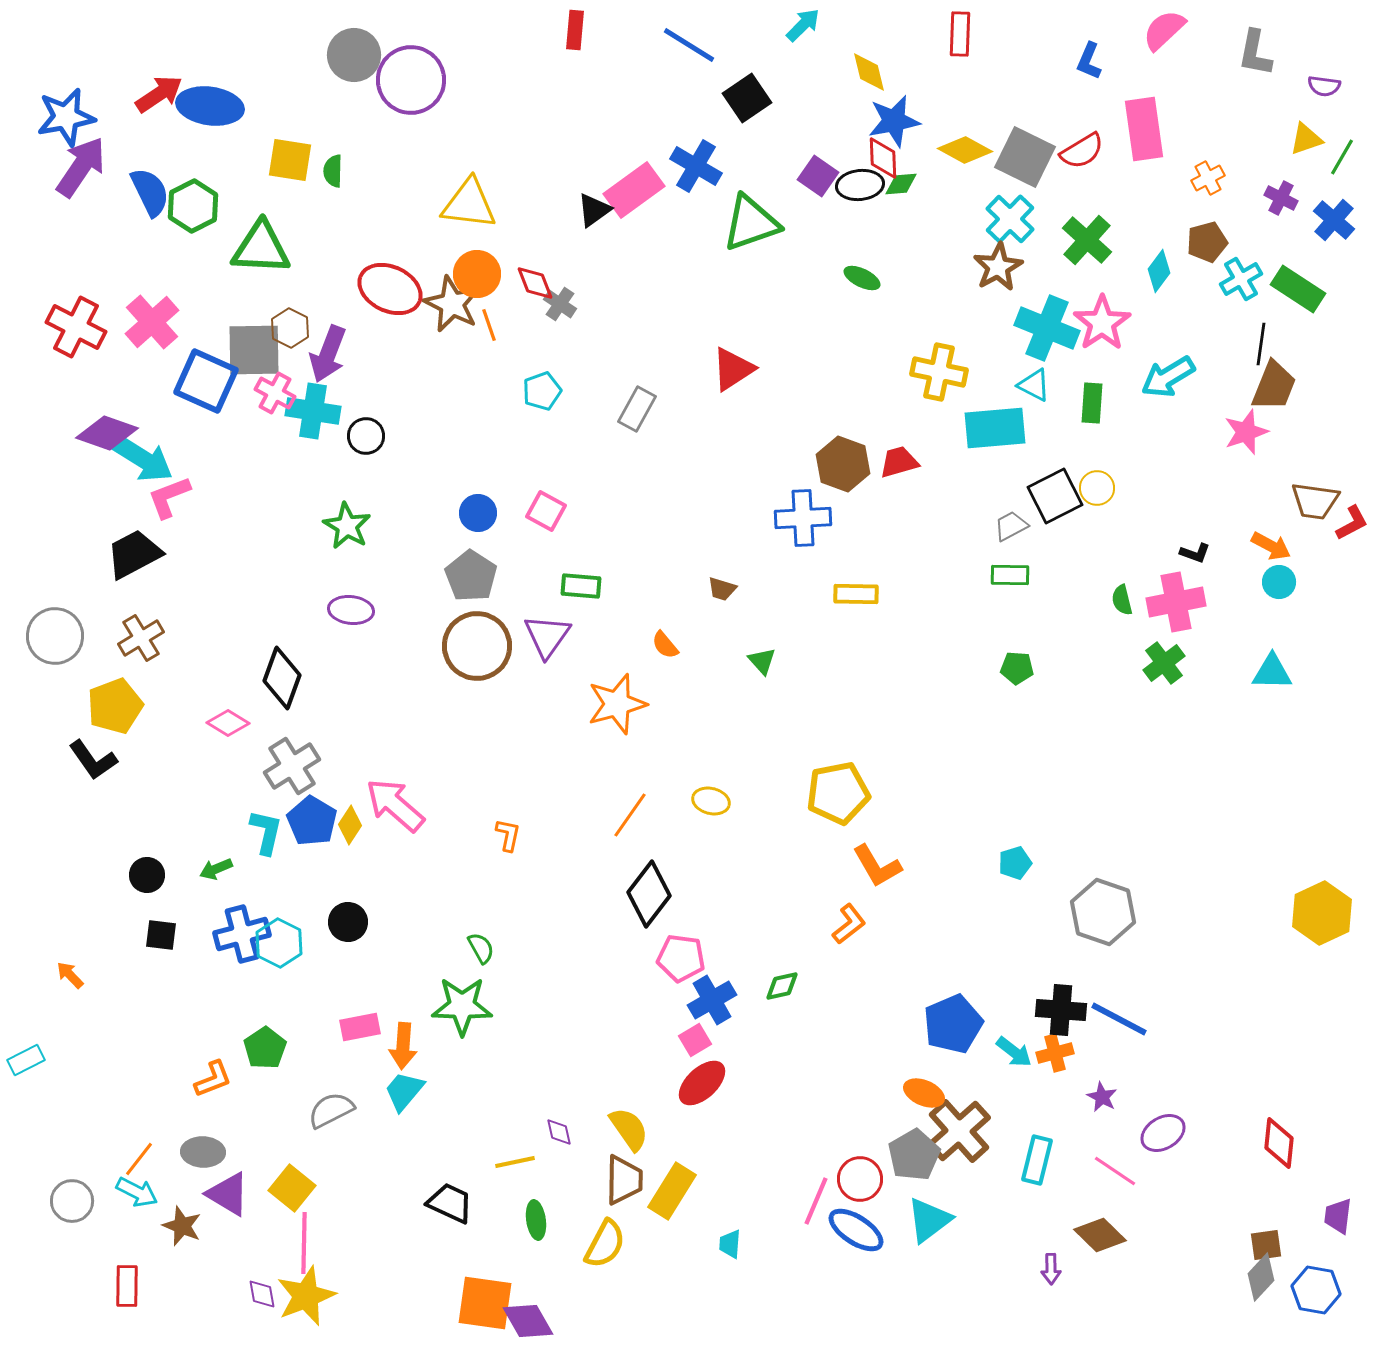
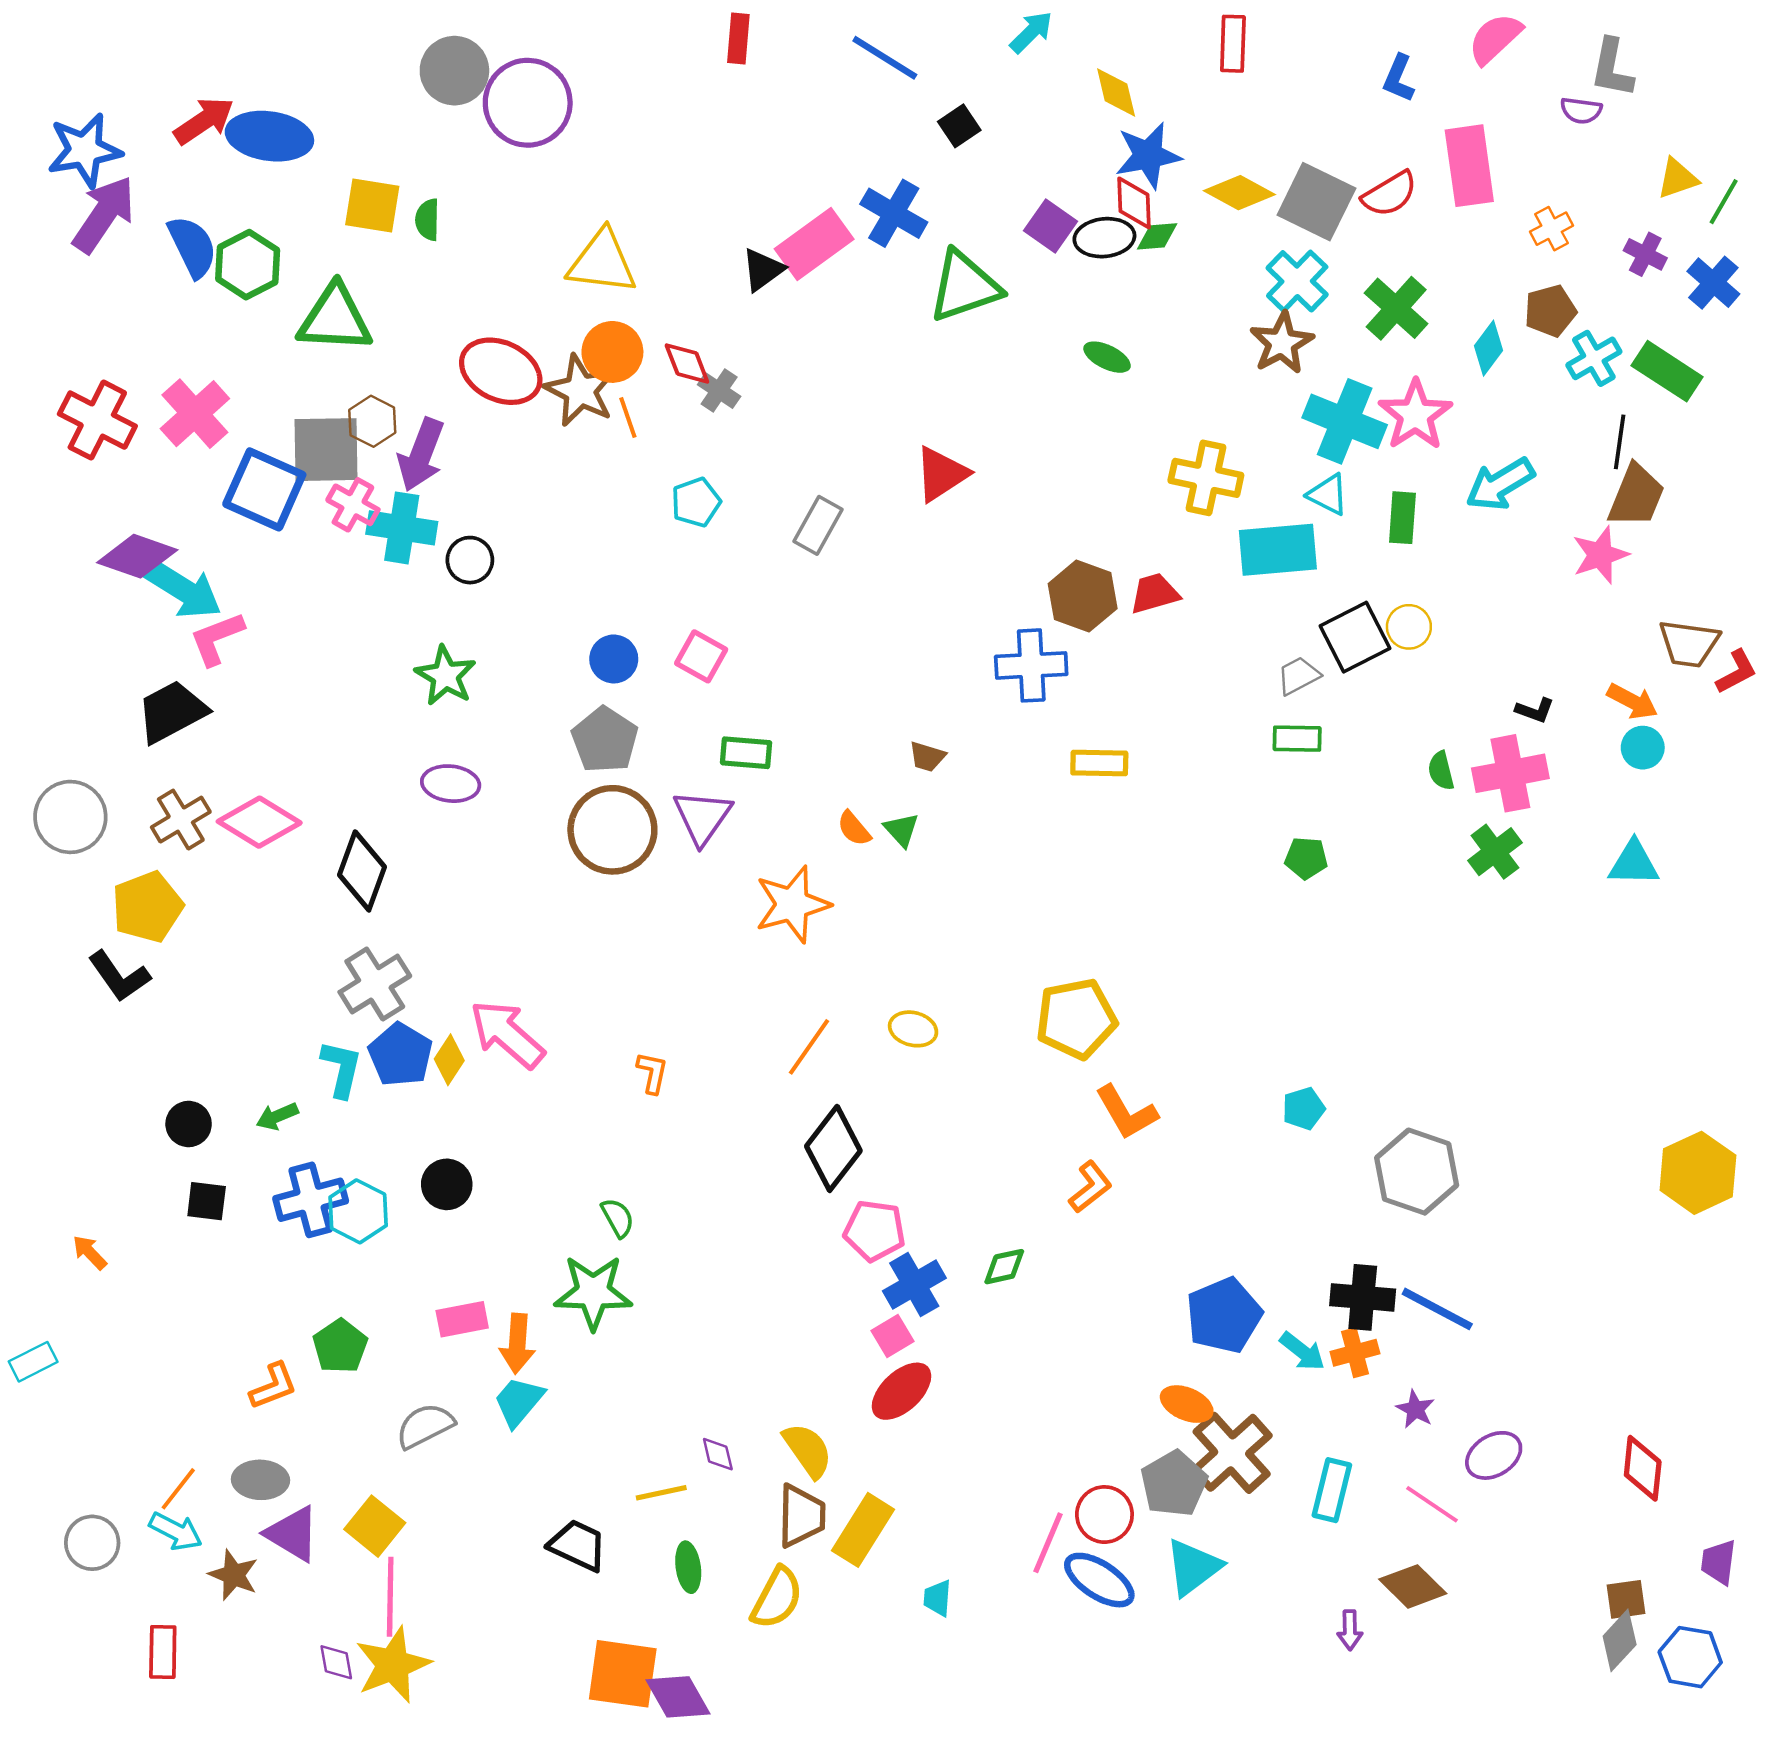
purple semicircle: (1324, 86) -> (1581, 110), moved
black square: (747, 98) -> (959, 126), size x0.7
green triangle: (762, 661) -> (901, 830), moved
pink diamond: (228, 723) -> (259, 822), moved, size x1.5

